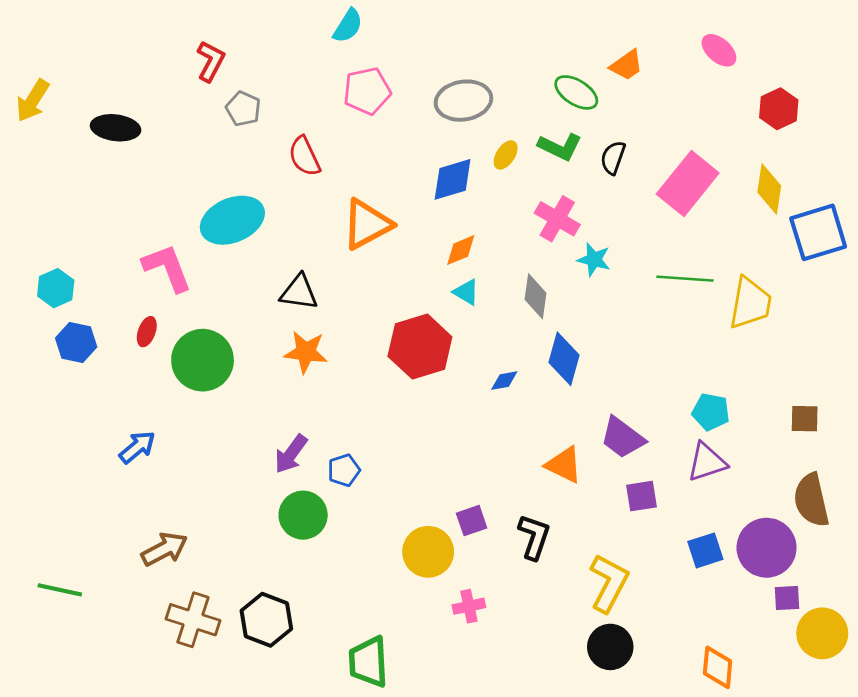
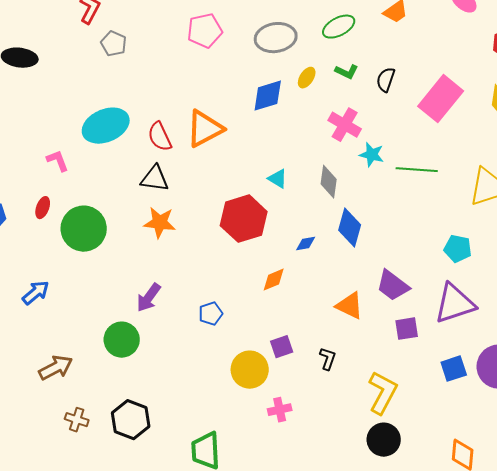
green ellipse: (576, 92) -> (339, 27), moved, turned -60
green L-shape: (560, 147) -> (347, 72), size x0.7
red semicircle: (304, 156) -> (160, 137), moved
orange diamond: (461, 250) -> (274, 280), moved
pink L-shape: (167, 268) -> (58, 161), size x0.6
green line: (685, 279) -> (417, 170), moved
cyan pentagon: (711, 412) -> (458, 249), moved
purple triangle: (707, 462) -> (455, 304), size x1.4
blue pentagon: (344, 470) -> (211, 314), moved
green circle: (303, 515) -> (122, 340), moved
black L-shape: (534, 537) -> (328, 359), size x0.7
brown cross: (193, 620) -> (77, 420), size x0.6

